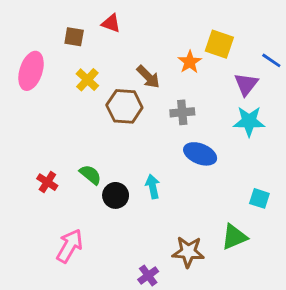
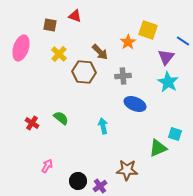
cyan star: (249, 121) -> (168, 82), turned 30
black circle: (116, 195) -> (78, 181), moved
green triangle: (234, 237) -> (158, 148), moved
pink arrow: (70, 246) -> (47, 166), size x0.6

